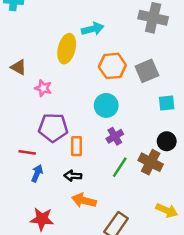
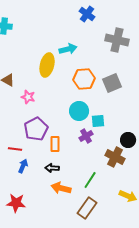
cyan square: (167, 103) -> (98, 121), moved
purple pentagon: (53, 128) -> (36, 129), turned -30
green line: (120, 167) -> (90, 180), moved
red star: (42, 219) -> (16, 203), moved

